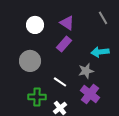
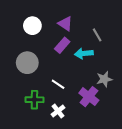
gray line: (103, 18) -> (97, 35), moved
cyan arrow: (100, 52) -> (84, 53), moved
gray star: (86, 71) -> (104, 79), moved

